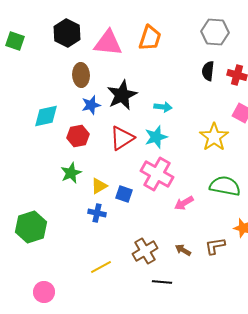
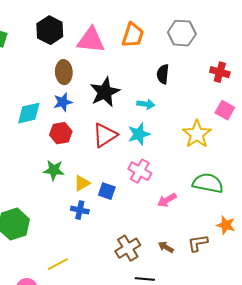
gray hexagon: (215, 32) -> (182, 33), moved
black semicircle: (208, 71) -> (163, 74), moved
blue star: (91, 105) -> (63, 102), moved
green star: (71, 173) -> (54, 170), turned 30
pink cross: (157, 174) -> (140, 171), size x0.7
yellow line: (101, 267) -> (58, 264), moved

